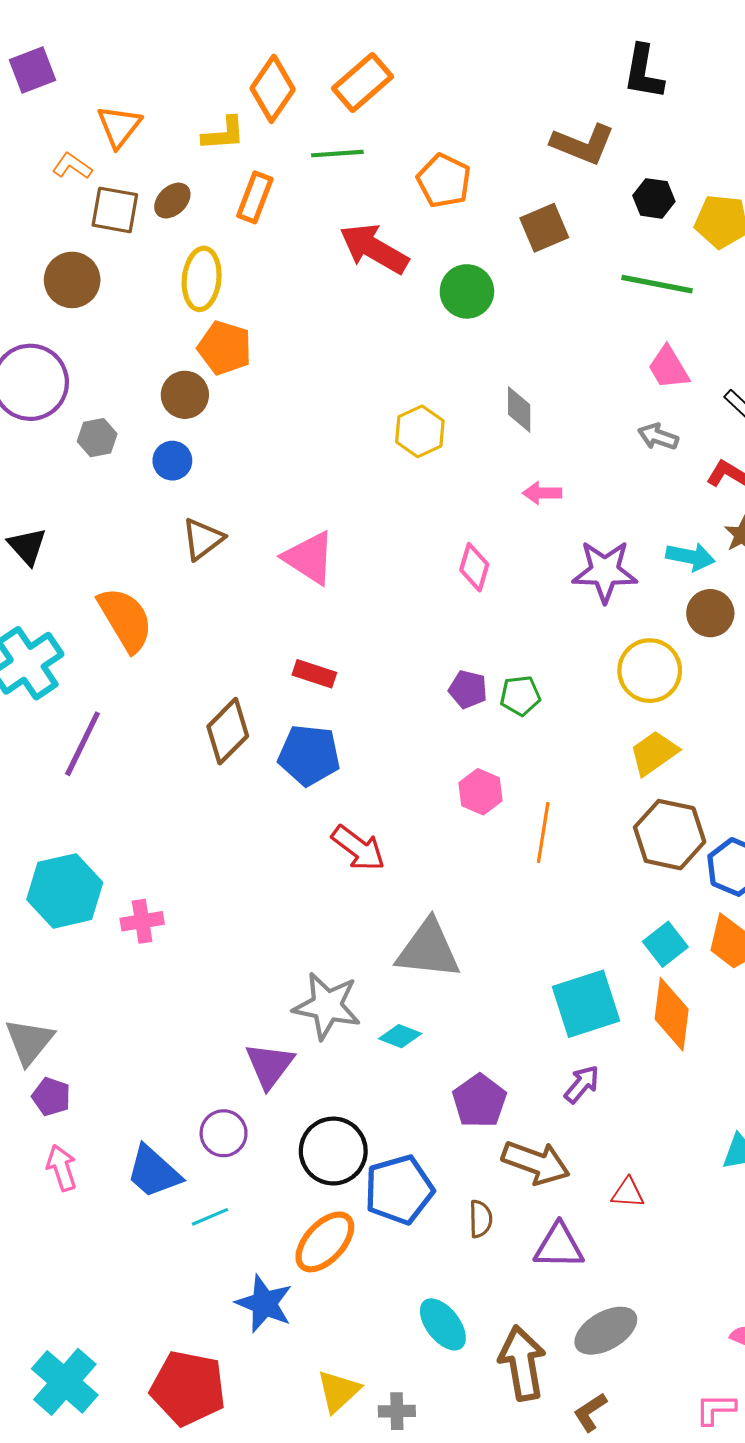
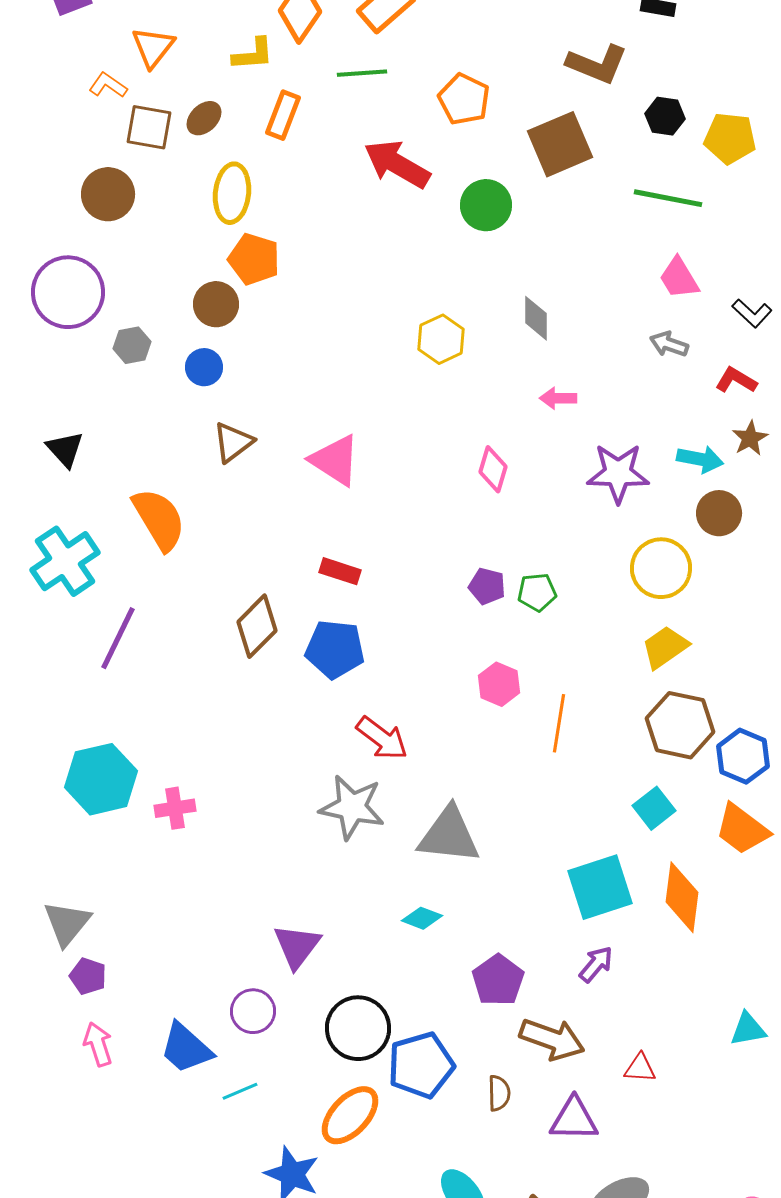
brown square: (544, 228) -> (560, 144), size x1.4
cyan square: (665, 944) -> (654, 808), moved
gray star: (327, 1006) -> (352, 807), moved

